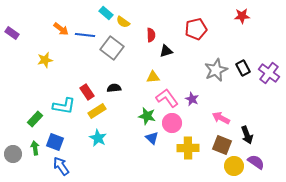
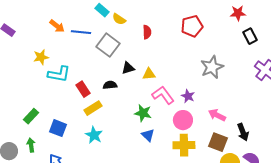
black triangle: (166, 51) -> (128, 68), moved
black rectangle: (243, 68) -> (250, 36), moved
cyan L-shape: (64, 106) -> (59, 74), moved
pink circle: (172, 123) -> (183, 120), moved
blue square: (55, 142) -> (58, 128), moved

